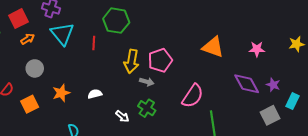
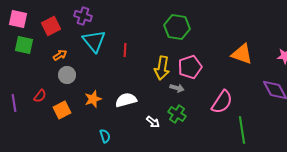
green hexagon: (116, 21) -> (177, 27), moved
orange arrow: (28, 39) -> (60, 55), moved
white semicircle: (95, 94) -> (126, 100), size x1.5

